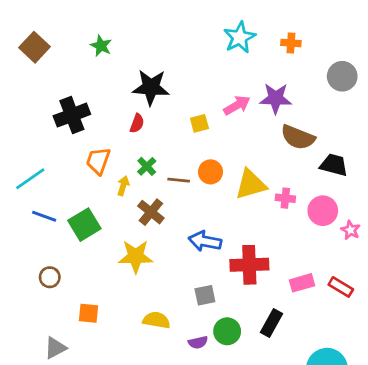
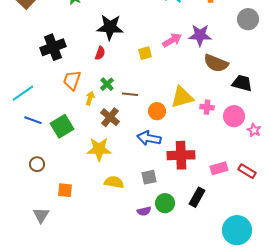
orange circle: (211, 172) -> (157, 111), moved
yellow semicircle: (156, 320) -> (114, 182), moved
gray triangle: (55, 348) -> (41, 215), turned -30

